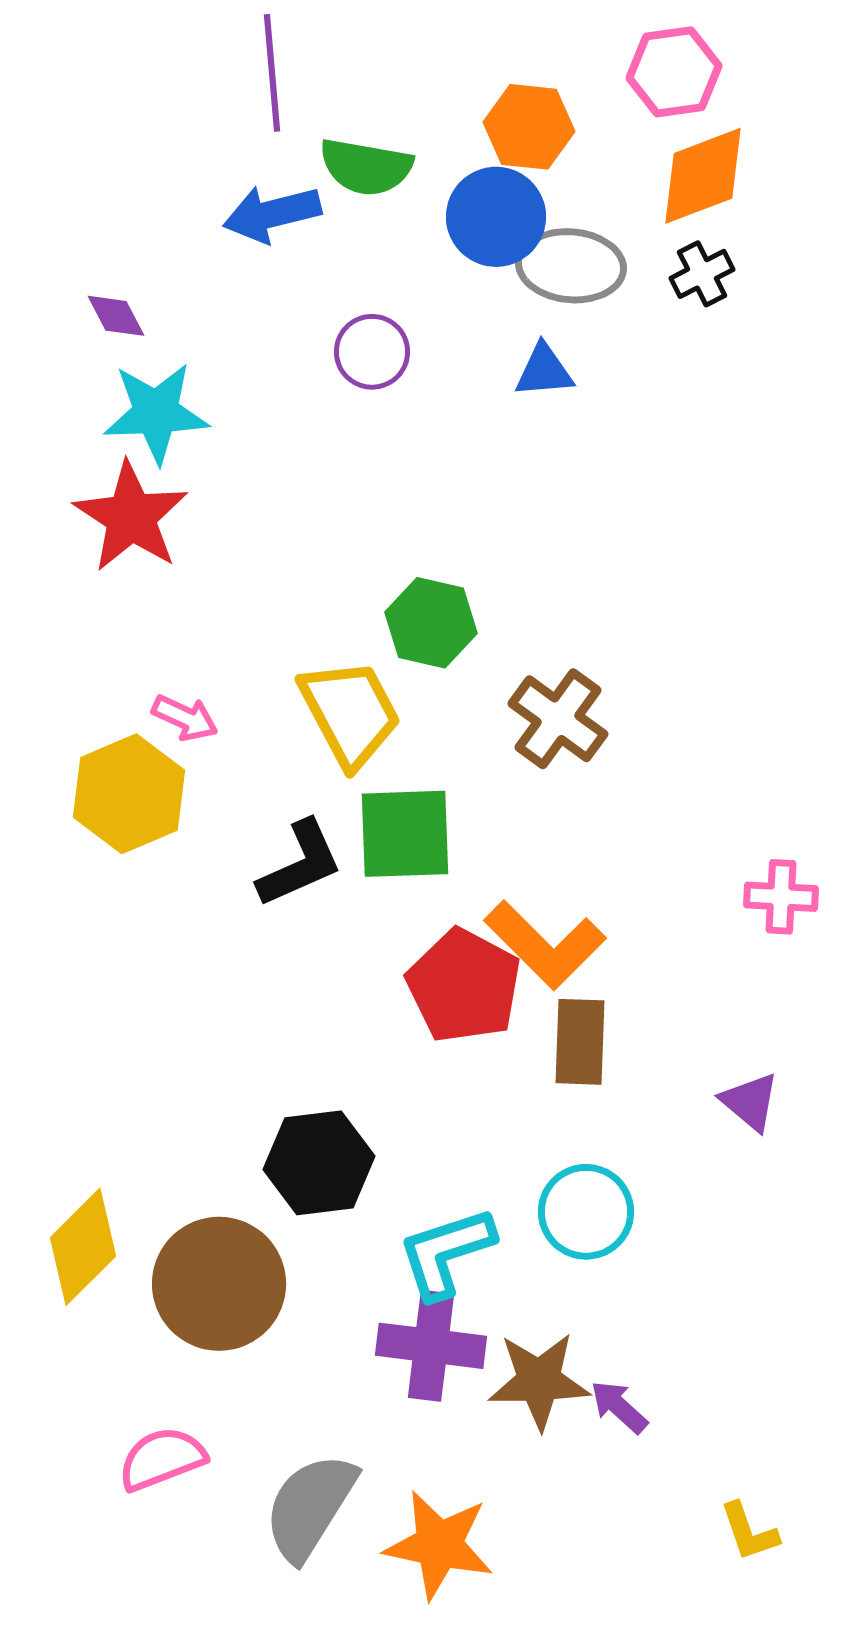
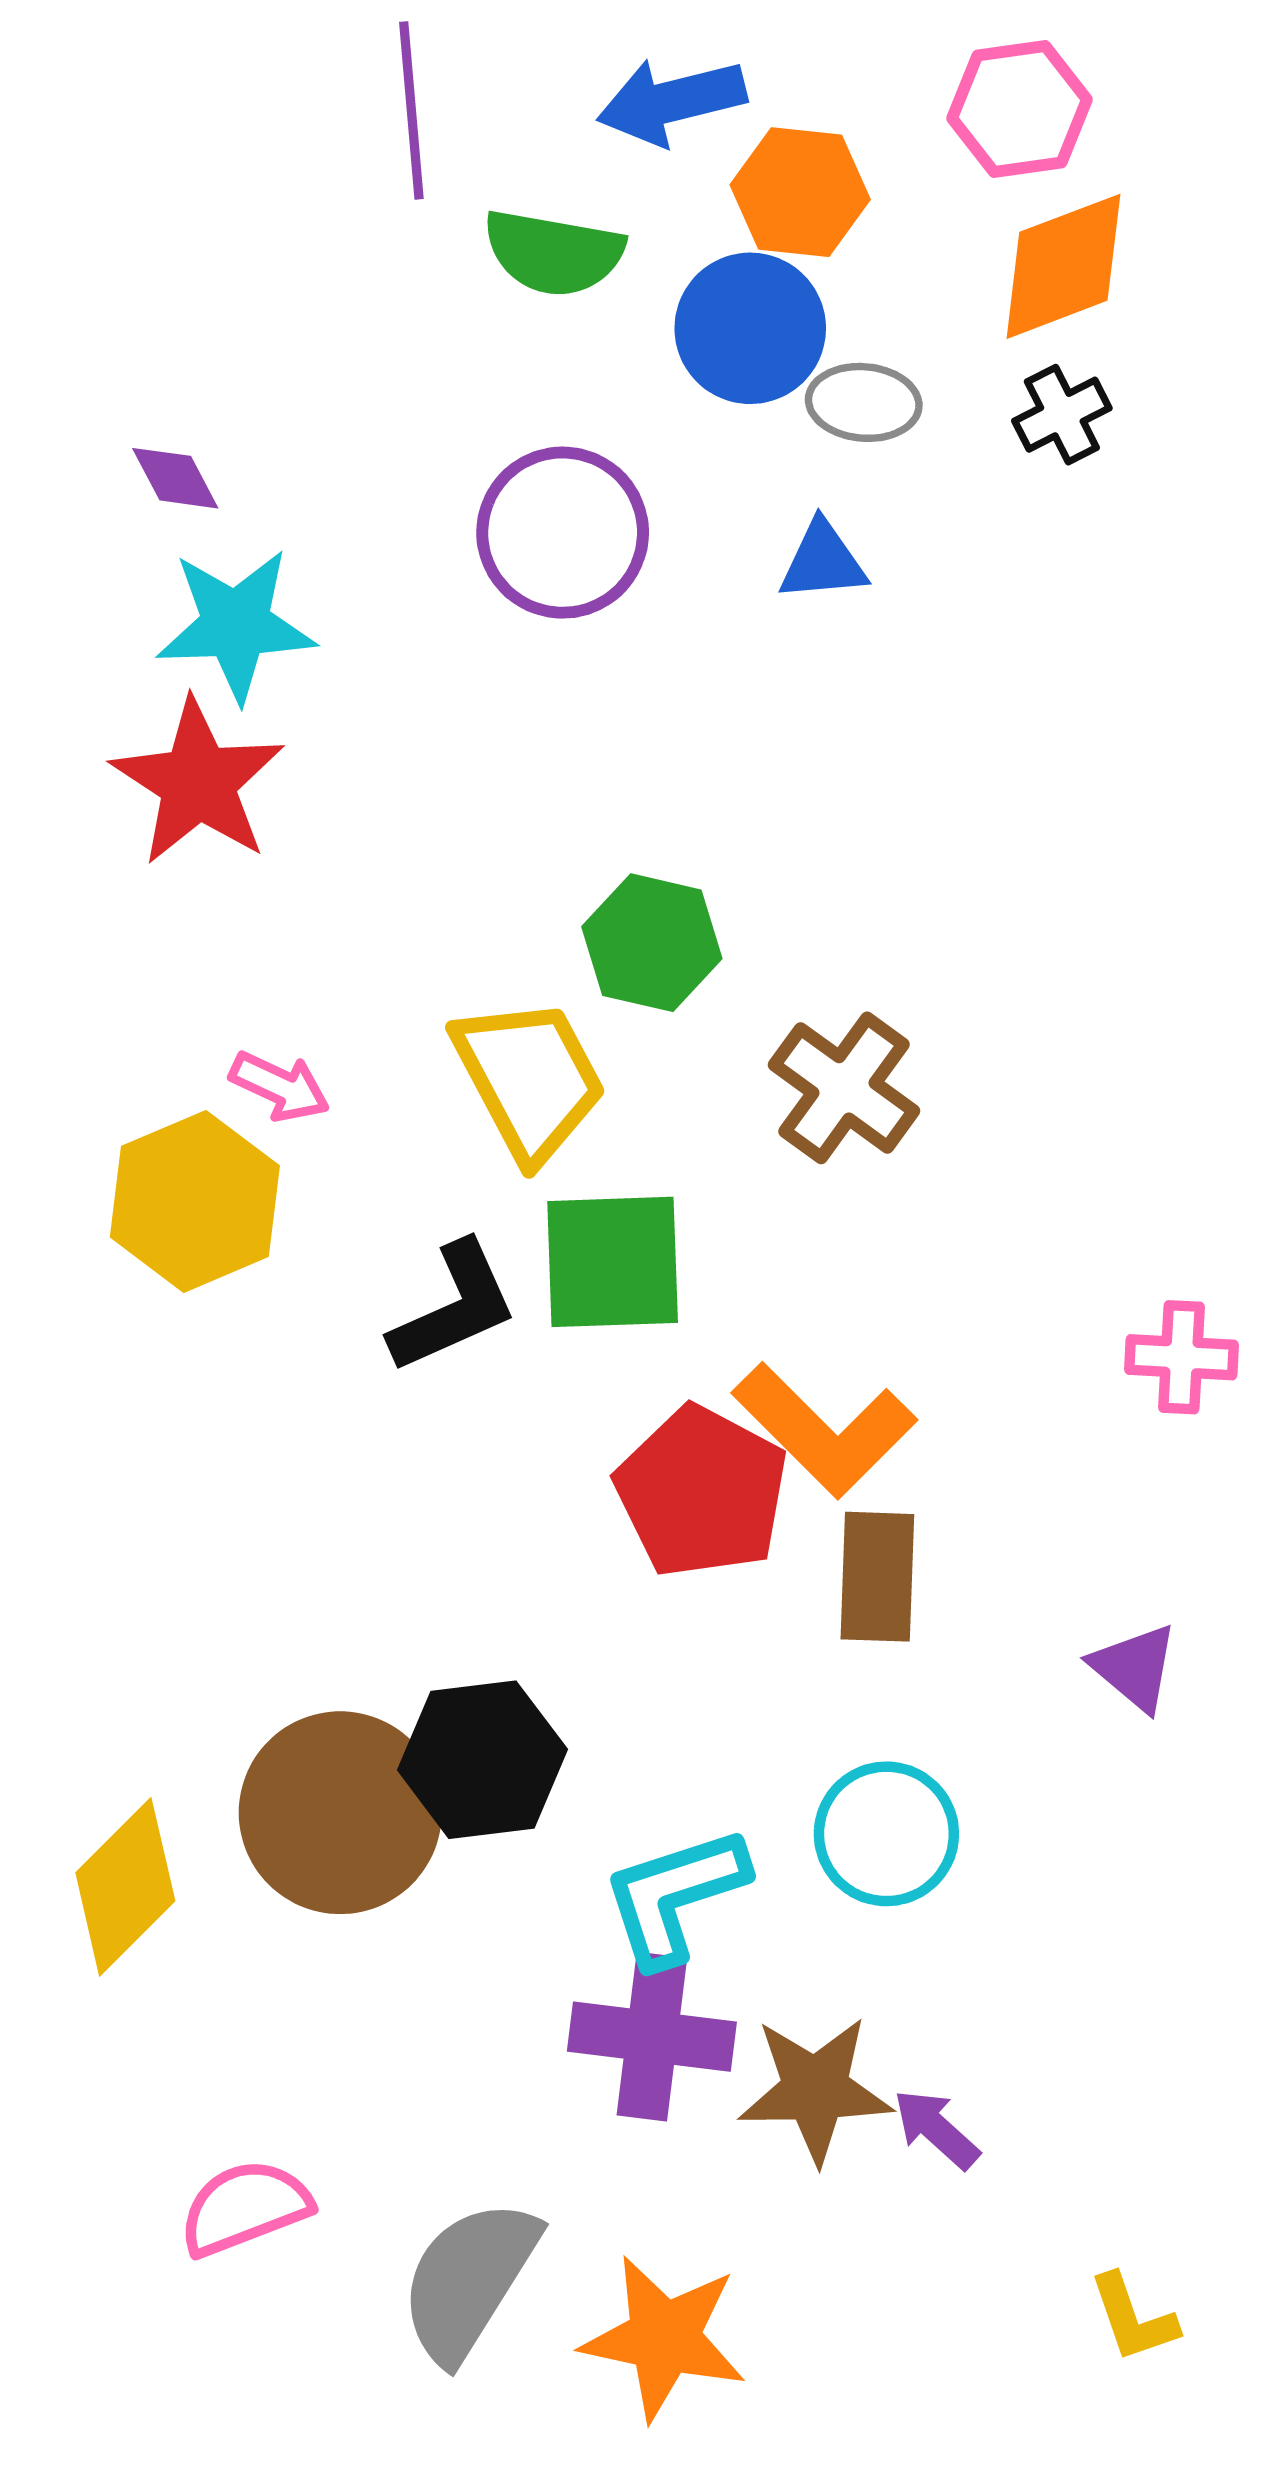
blue arrow: (272, 214) -> (672, 101), moved
gray ellipse: (571, 266) -> (864, 402), size x0.7
purple circle: (372, 352) -> (563, 533), size x1.5
brown circle: (219, 1284) -> (340, 1813), moved

